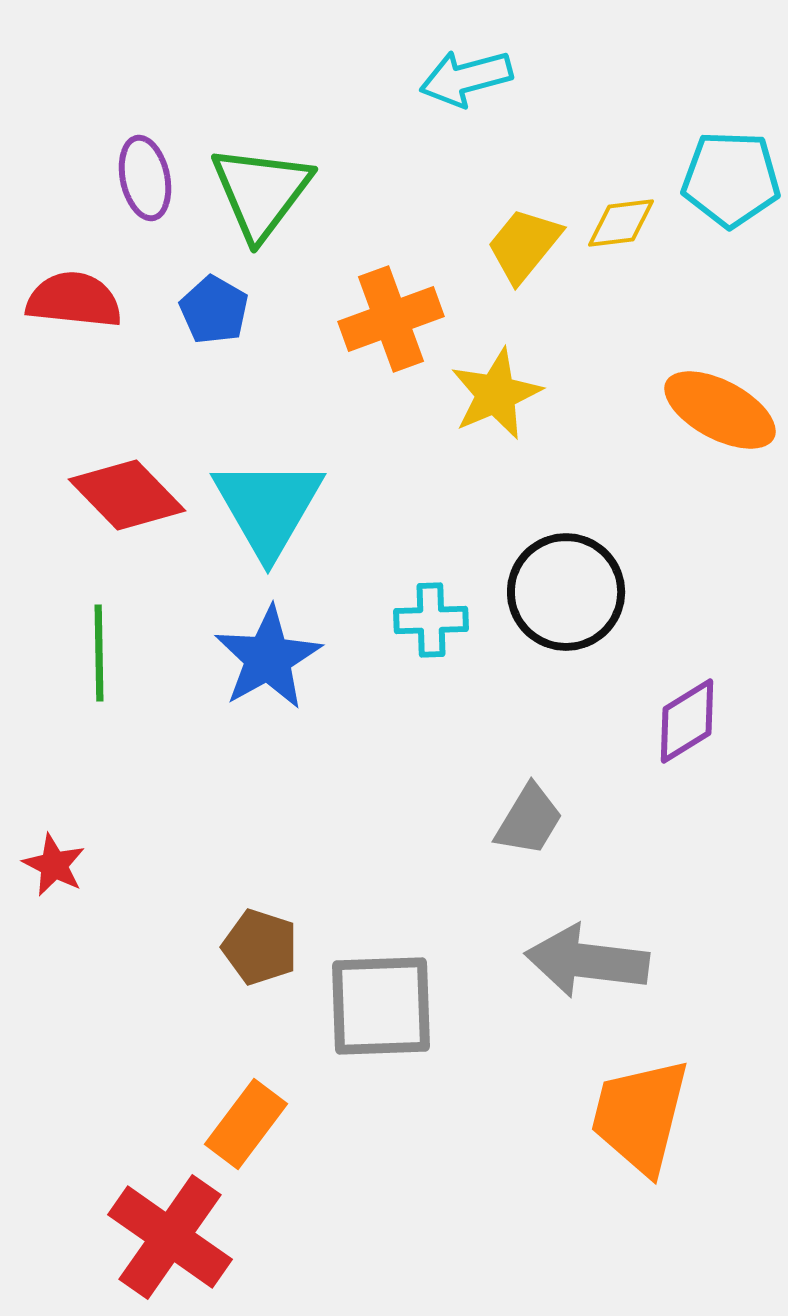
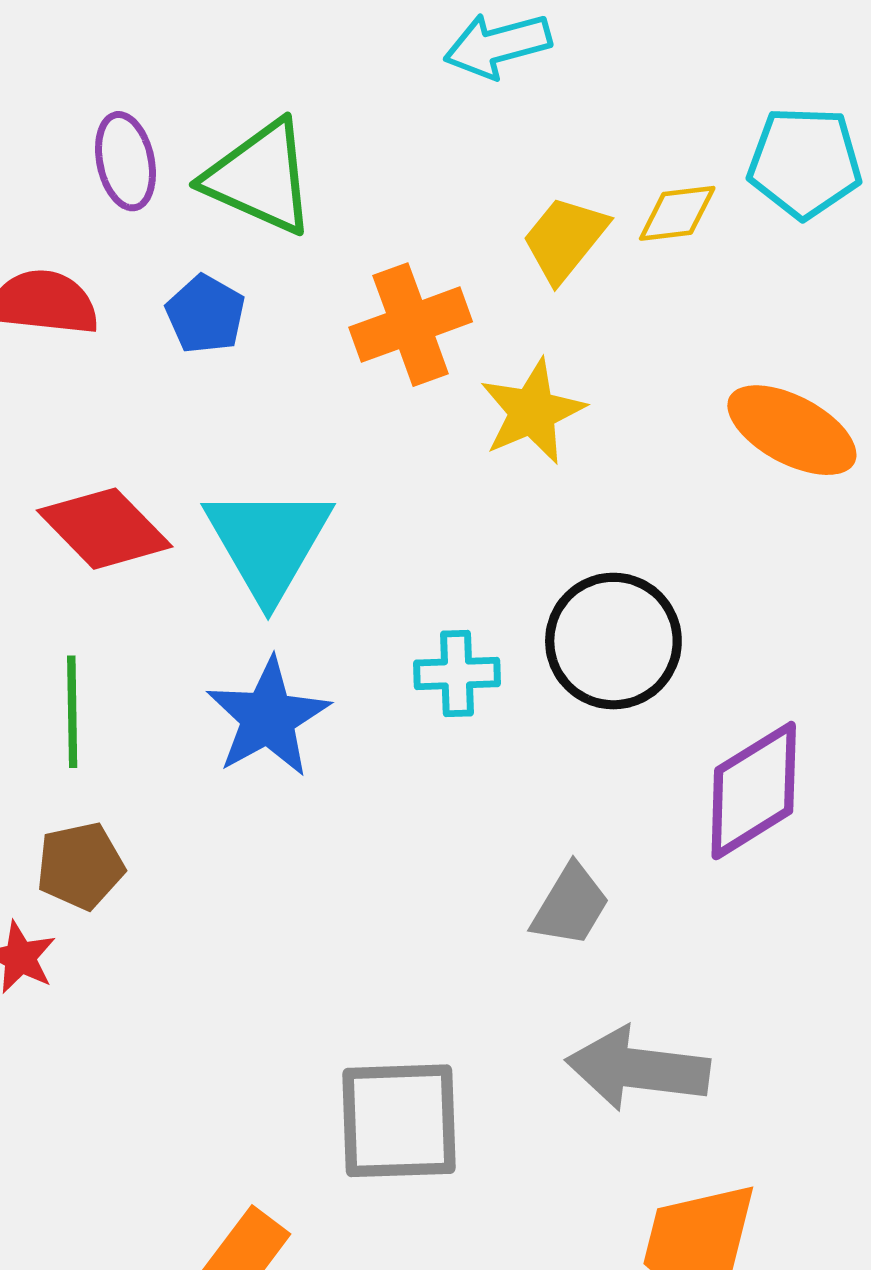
green triangle: (261, 192) -> (260, 177), turned -43
purple diamond: (687, 721) -> (754, 791), size x1.4
brown pentagon: (260, 947) -> (80, 866), moved, turned -30

